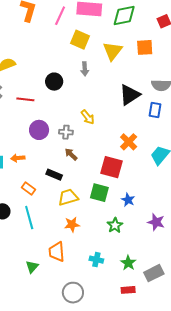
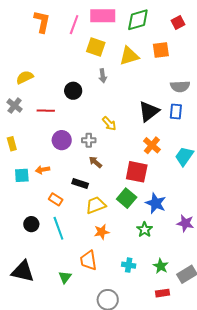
yellow triangle: (113, 51) -> (129, 56), turned 40
black triangle: (130, 95) -> (149, 111), moved
green square: (99, 193) -> (127, 198), turned 30
blue star: (128, 200) -> (156, 203), size x1.5

